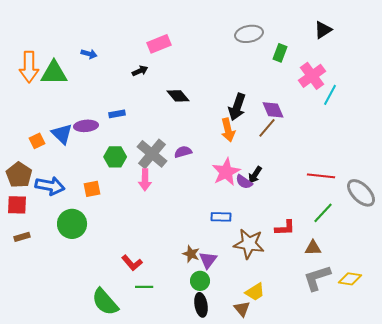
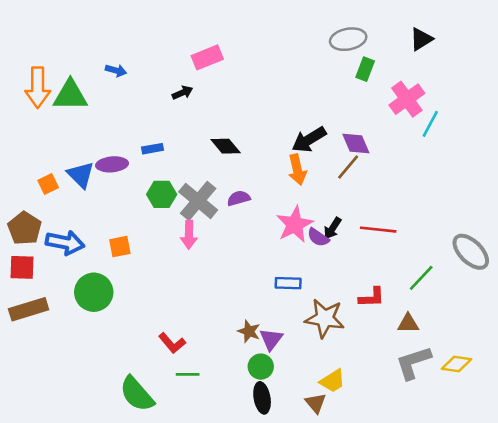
gray ellipse: (249, 34) -> (348, 39), moved
black diamond: (178, 96) -> (226, 146), moved
black arrow: (237, 107) -> (309, 140), turned 40
green hexagon: (115, 157) -> (162, 194), moved
red line: (321, 176) -> (378, 230), moved
brown rectangle: (22, 237) -> (29, 309), size x1.8

